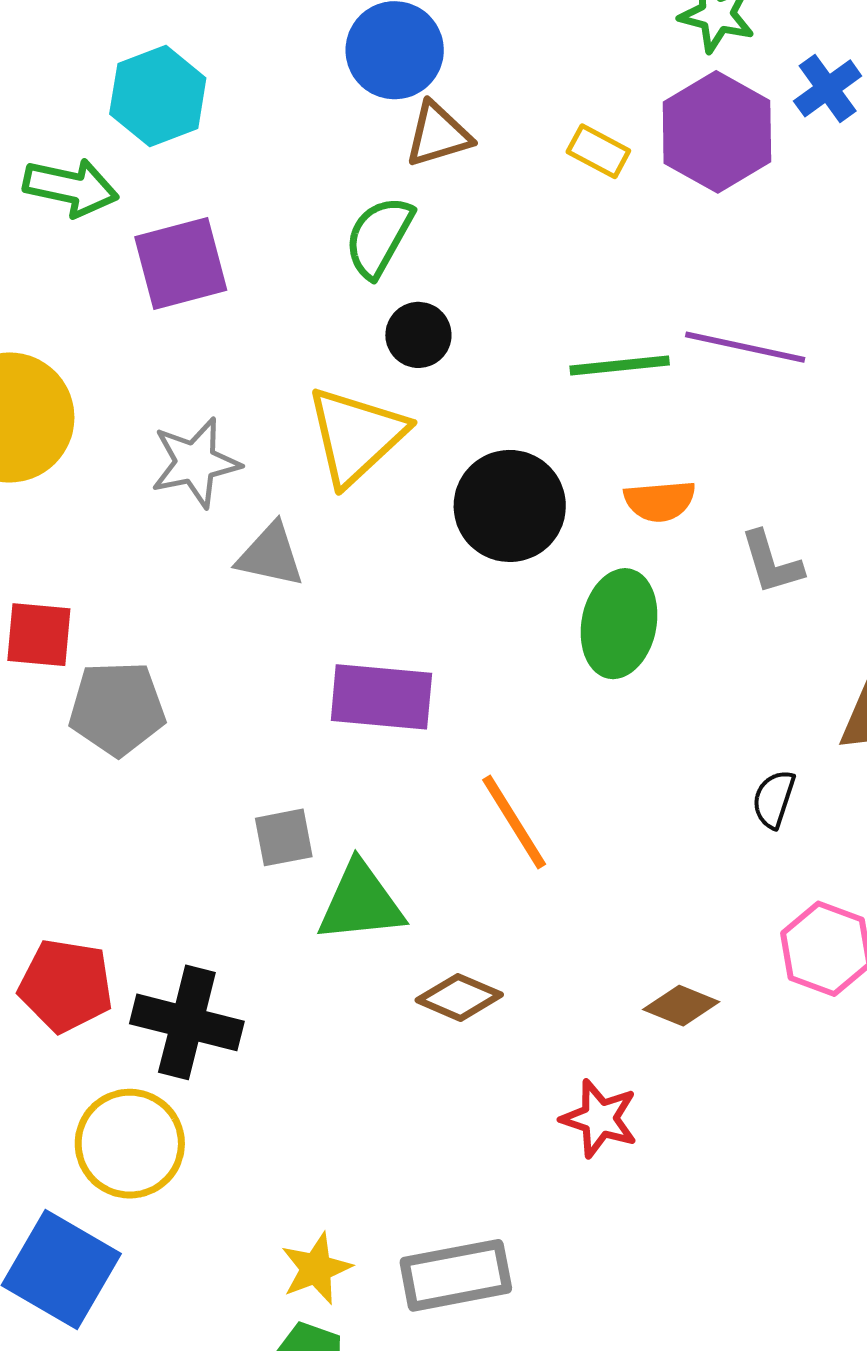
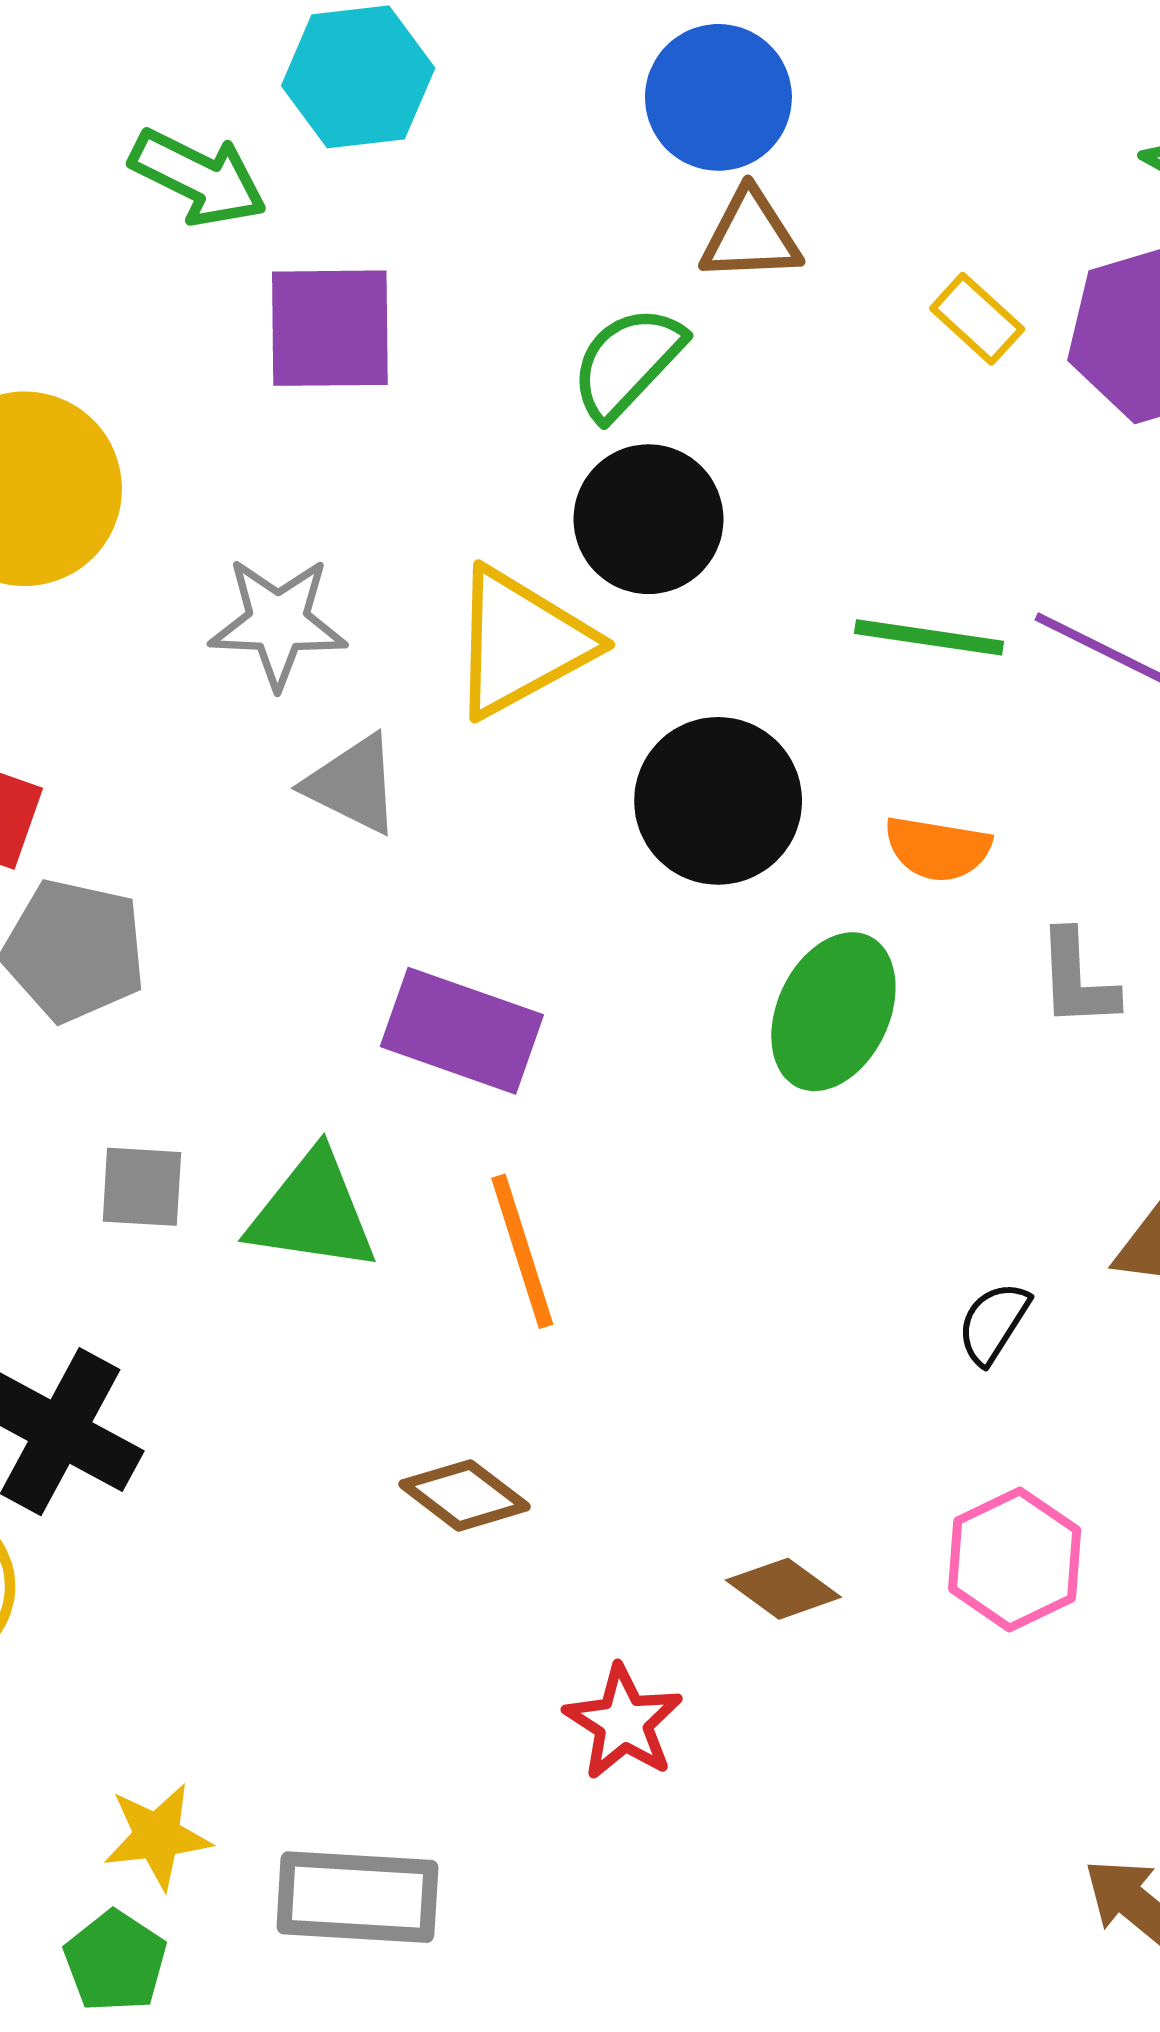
black circle: (418, 335) -> (649, 519), size x1.5
orange line: (514, 822) -> (522, 1251), moved
gray square: (284, 837) -> (142, 1187), moved
green triangle: (361, 902) -> (312, 1212), moved

